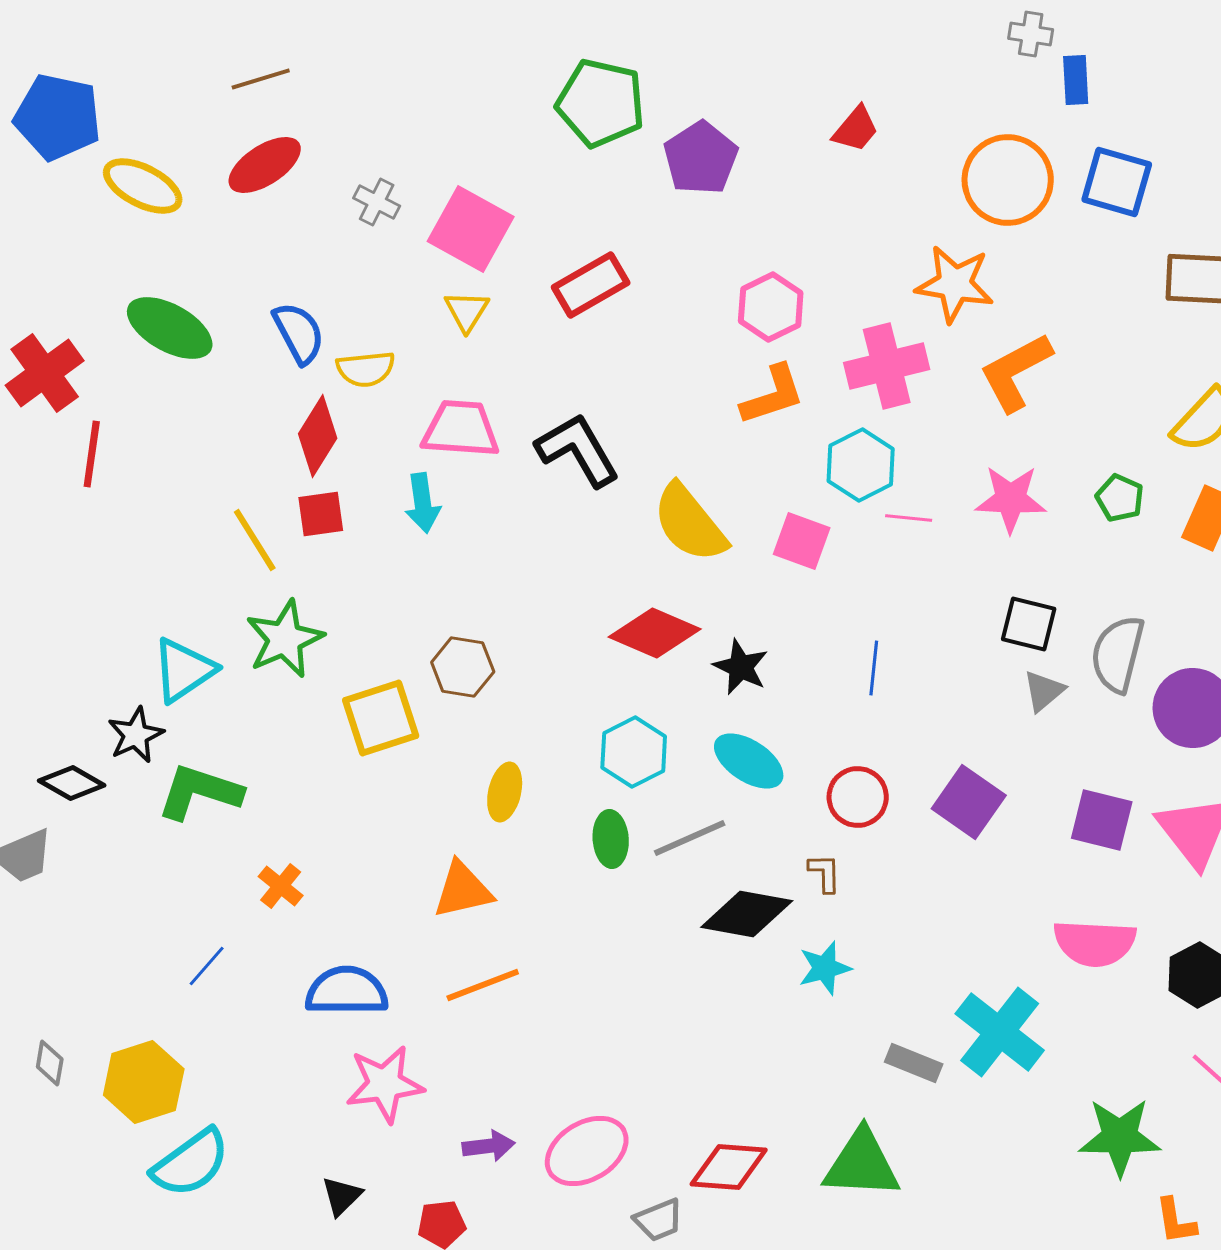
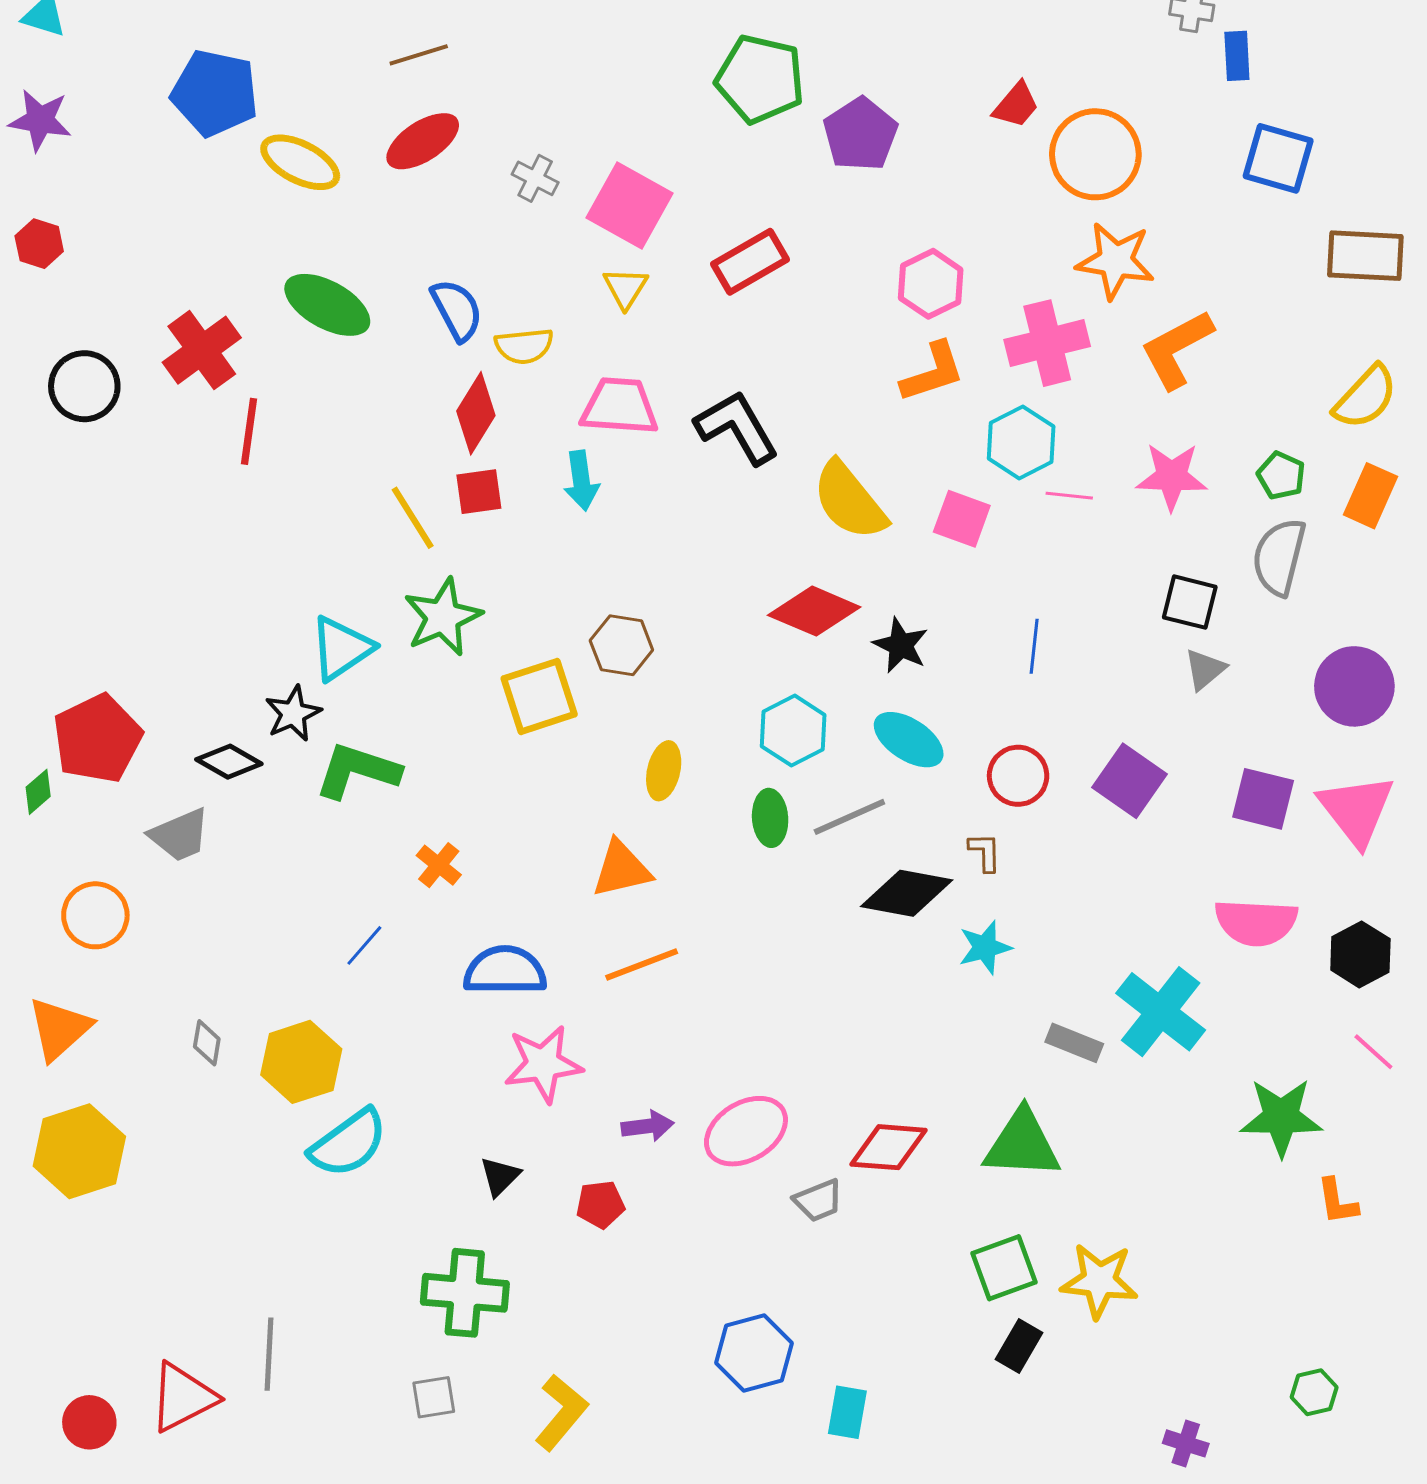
orange circle: (1008, 180) -> (1095, 154), moved
gray semicircle: (1118, 654) -> (1279, 557), moved

